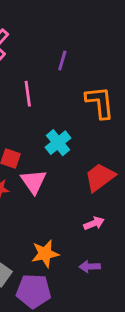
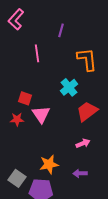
cyan cross: (58, 143) -> (69, 87), moved

